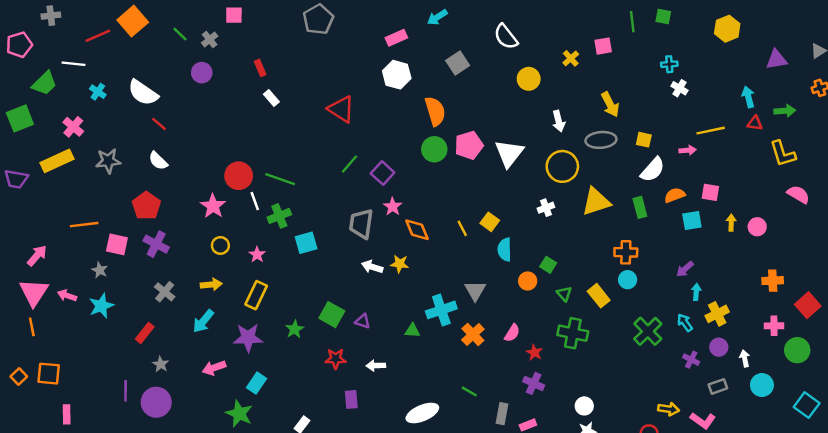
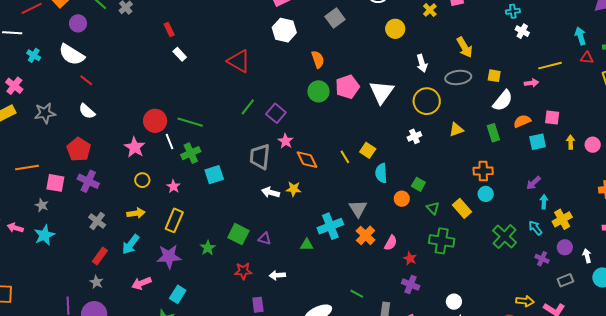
purple circle: (202, 73) -> (78, 23), moved
orange semicircle: (435, 111) -> (318, 59), size x0.7
yellow triangle: (596, 202) -> (456, 130), size x0.6
red rectangle: (145, 333) -> (100, 256), moved
orange cross: (473, 334) -> (366, 235), moved

